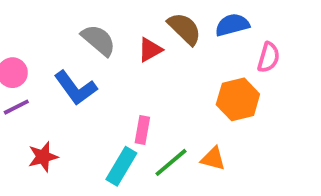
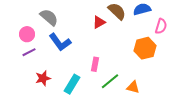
gray semicircle: (98, 40) -> (49, 17), moved
orange triangle: (213, 159) -> (133, 87), moved
cyan rectangle: (121, 166) -> (72, 84), moved

